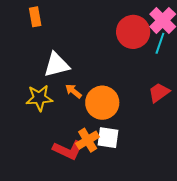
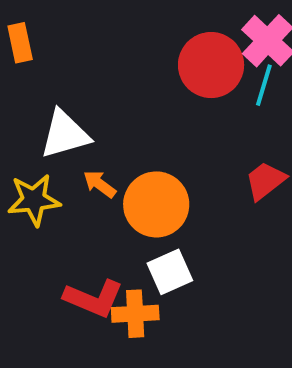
white square: (108, 138) -> (170, 272), turned -30
orange cross: (88, 140) -> (135, 314), moved, turned 30

